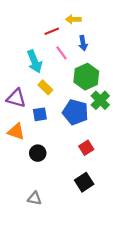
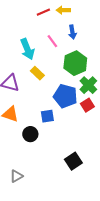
red line: (52, 31) -> (43, 12), moved
blue square: (40, 114) -> (47, 116), moved
red square: (86, 148) -> (87, 105), moved
gray triangle: (35, 198) -> (16, 176), moved, turned -40

